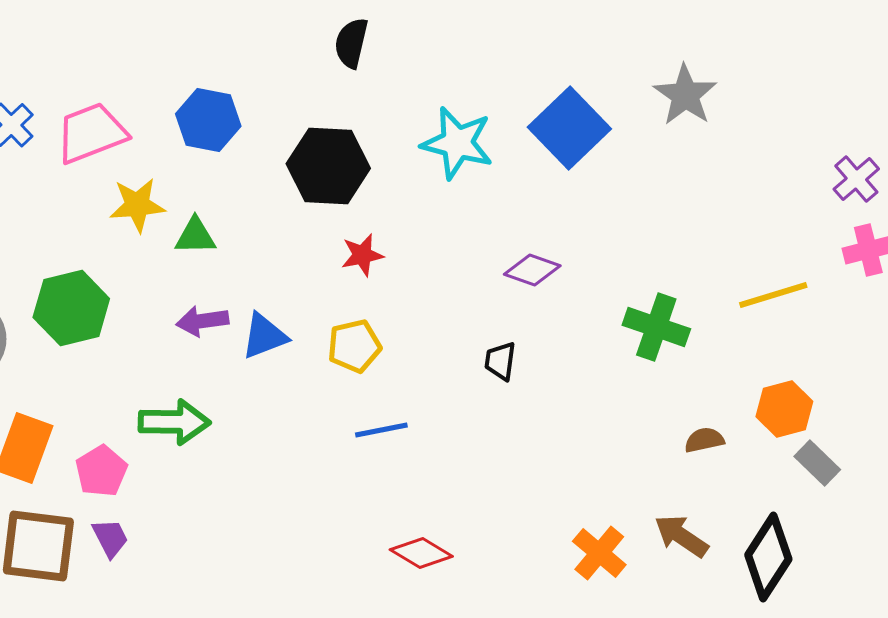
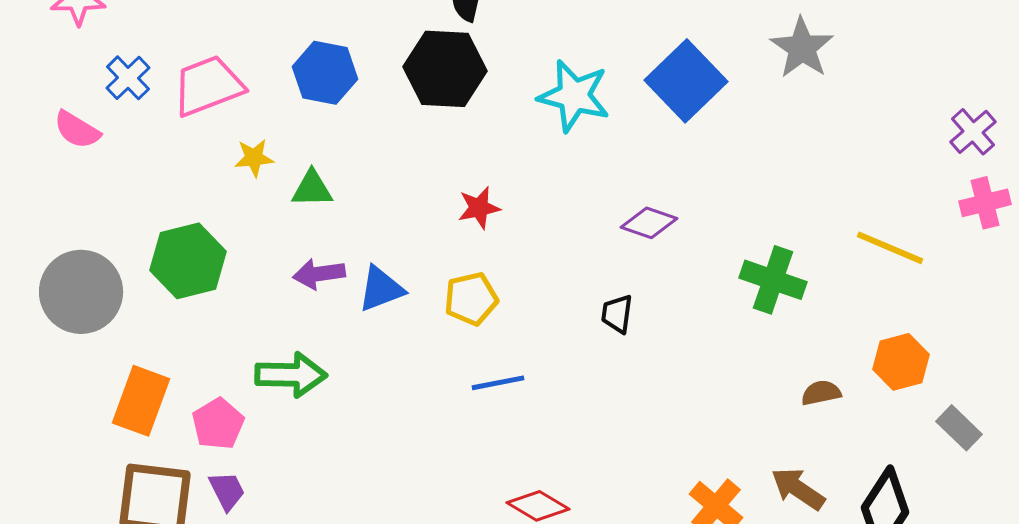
black hexagon: (328, 166) -> (445, 69), moved
yellow star: (137, 205) -> (254, 158), size x0.7
yellow line: (773, 295) -> (890, 248), turned 40
gray rectangle: (817, 463) -> (959, 428), moved

